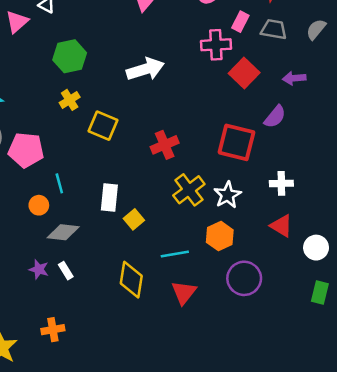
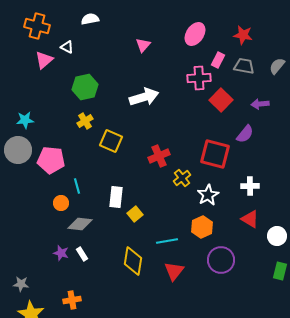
yellow cross: (189, 190) -> (182, 178), moved, size x0.7

